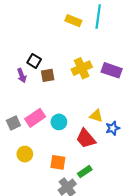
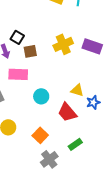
pink rectangle: (35, 118) -> (18, 74), moved, turned 36
orange square: (58, 162) -> (40, 135), turned 35
green rectangle: (85, 172) -> (75, 144), moved

